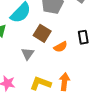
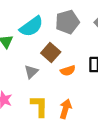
yellow L-shape: (40, 83) -> (39, 106), turned 60

